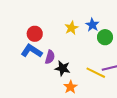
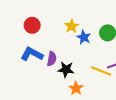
blue star: (92, 25) -> (84, 37), moved
red circle: (35, 34) -> (32, 25), moved

